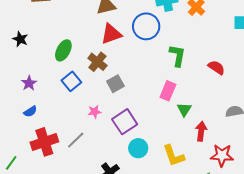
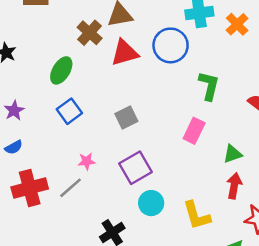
brown cross: (97, 62) -> (90, 33), moved
green triangle: (184, 109) -> (233, 154), moved, turned 35
pink star: (95, 112) -> (87, 161), moved

